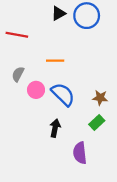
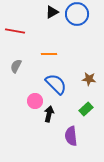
pink circle: (36, 90) -> (35, 101), moved
brown star: (100, 98) -> (89, 79), moved

